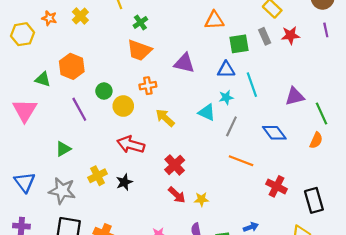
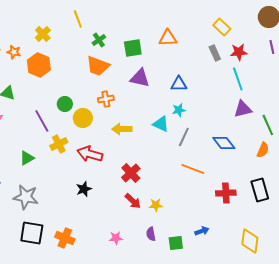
orange star: (49, 18) -> (14, 52), moved
green square: (239, 44) -> (133, 48), moved
orange hexagon: (72, 66) -> (39, 65), moved
cyan line: (252, 85) -> (238, 79), moved
yellow arrow: (165, 118) -> (122, 129), turned -42
yellow cross: (98, 176) -> (59, 144), moved
red cross: (276, 186) -> (226, 193), turned -30
black rectangle: (314, 200) -> (260, 190), moved

